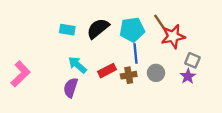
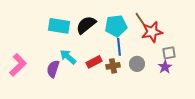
cyan rectangle: (67, 30) -> (59, 26), size x1.5
gray square: (192, 60) -> (169, 53), turned -32
purple semicircle: (71, 88) -> (53, 69), moved

